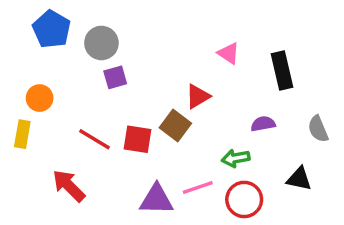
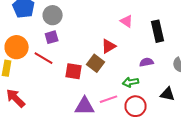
purple square: (115, 77) -> (52, 37), moved
orange circle: (40, 98) -> (17, 47), size x1.5
red line: (95, 139) -> (44, 58), moved
red arrow: (69, 186) -> (16, 98), moved

